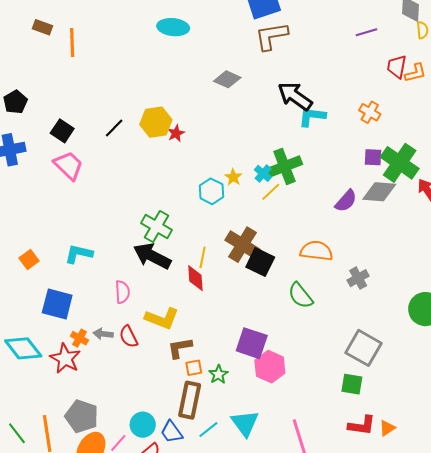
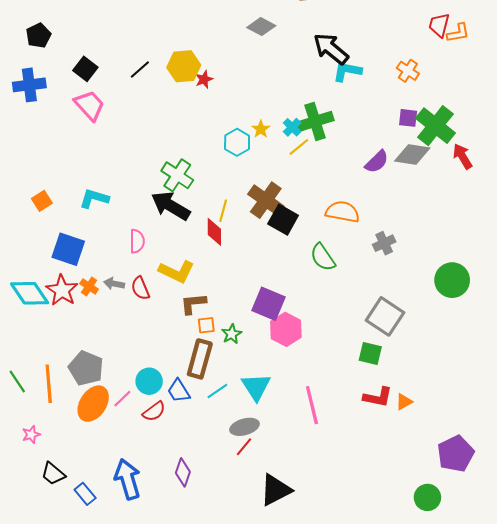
red star: (65, 359) -> (62, 290), moved

